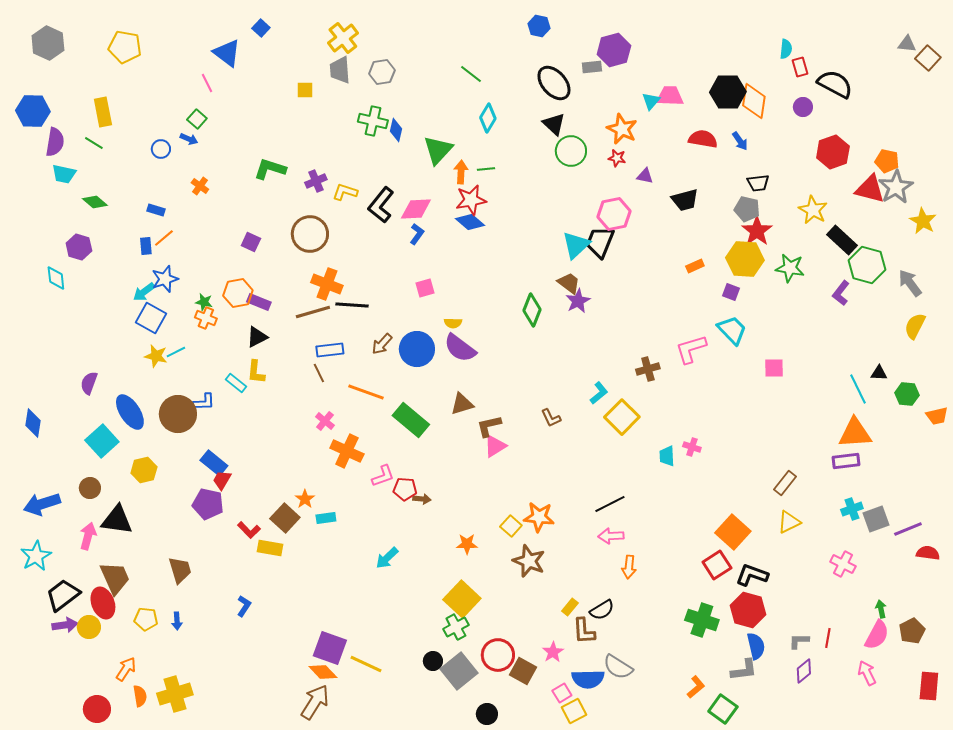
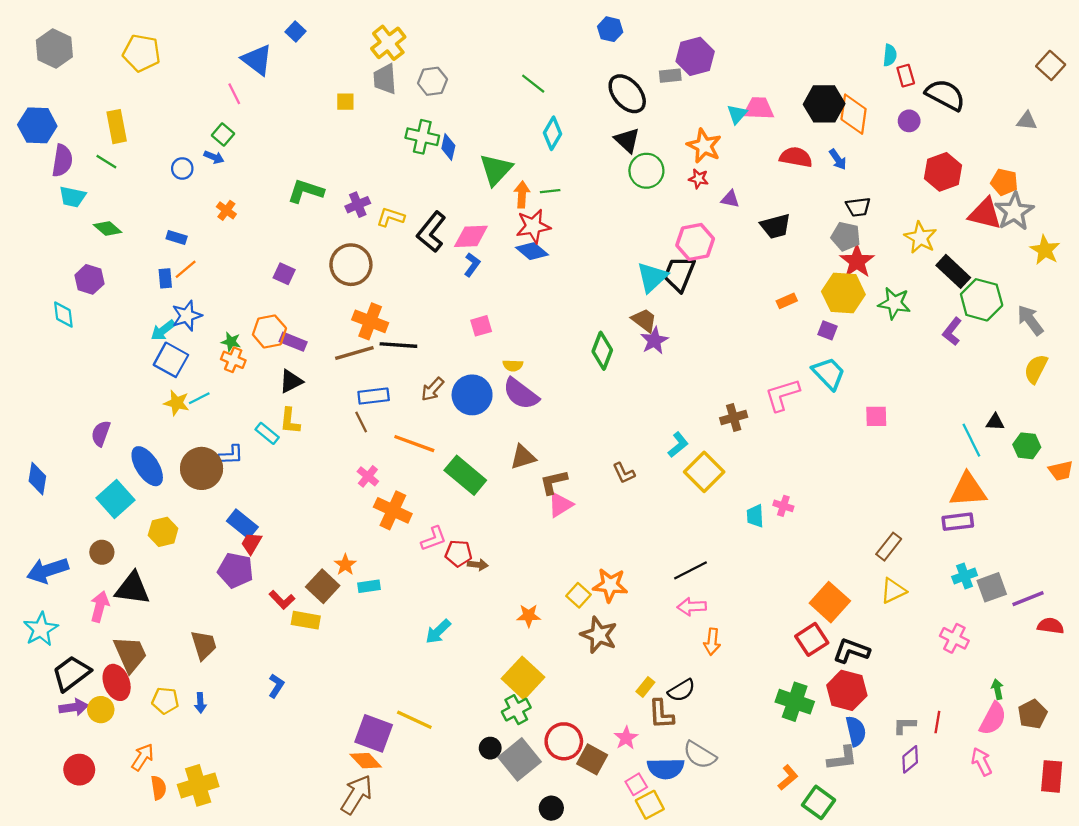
gray triangle: (907, 44) -> (1027, 121), moved
yellow line: (366, 664) -> (414, 720), moved
red circle: (97, 709) -> (79, 770), moved

